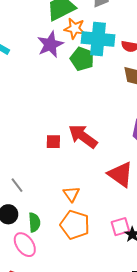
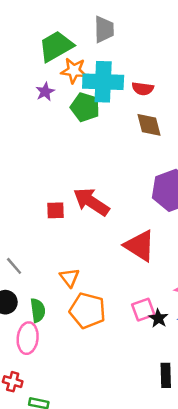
purple star: (50, 44) -> (45, 92), size x0.6
orange triangle: (71, 194) -> (69, 278), moved
pink ellipse: (25, 245) -> (28, 338), turned 45

